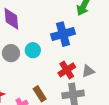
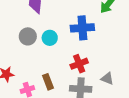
gray triangle: (88, 71) -> (107, 79), moved, turned 32

